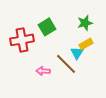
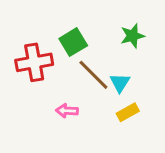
yellow rectangle: (86, 44) -> (128, 112), moved
brown line: (66, 64) -> (93, 75), moved

